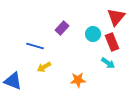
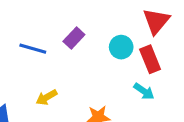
blue line: (35, 46) -> (33, 49), moved

